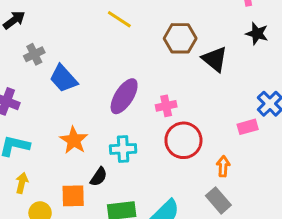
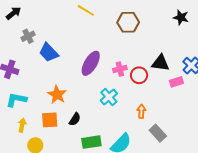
black triangle: (215, 59) -> (160, 63), moved, turned -30
red circle: (183, 140) -> (139, 75), moved, size x0.7
cyan cross: (123, 149) -> (109, 97), moved, turned -36
orange arrow: (223, 166) -> (141, 111), moved
orange square: (73, 196) -> (50, 120), moved

